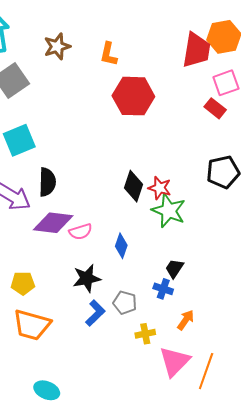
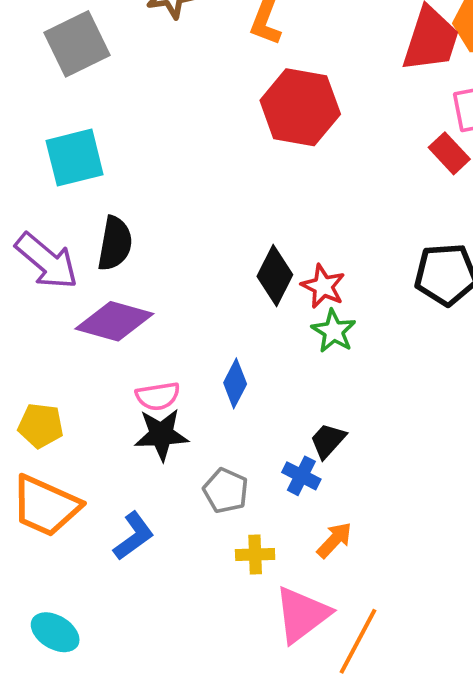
green star: (169, 211) -> (334, 331), size x0.7
pink semicircle: (81, 232) -> (158, 396), moved
blue L-shape: (95, 313) -> (134, 536), moved

